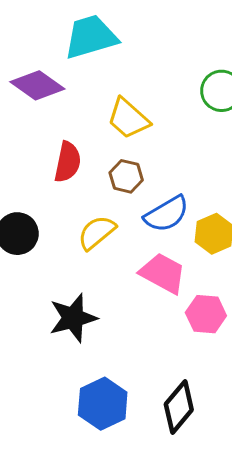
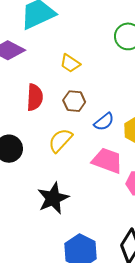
yellow trapezoid: (128, 119) -> (70, 63), size x0.7
blue semicircle: (167, 214) -> (104, 122), size x0.7

